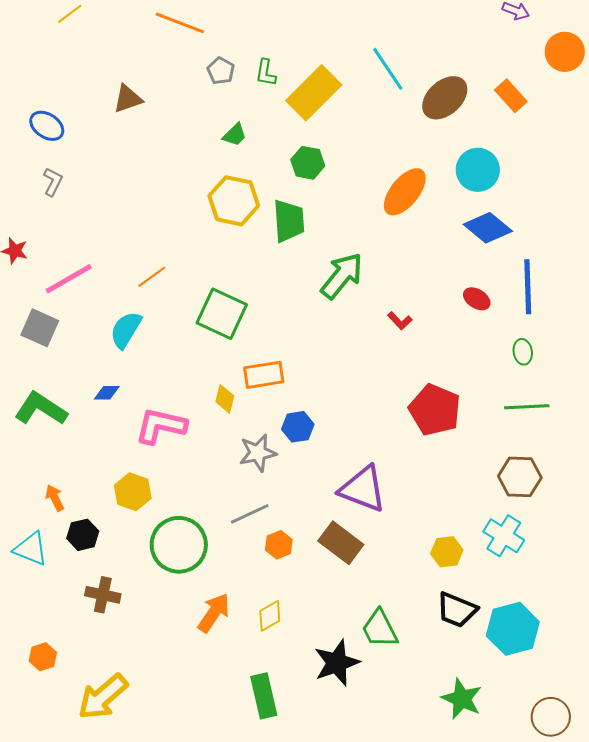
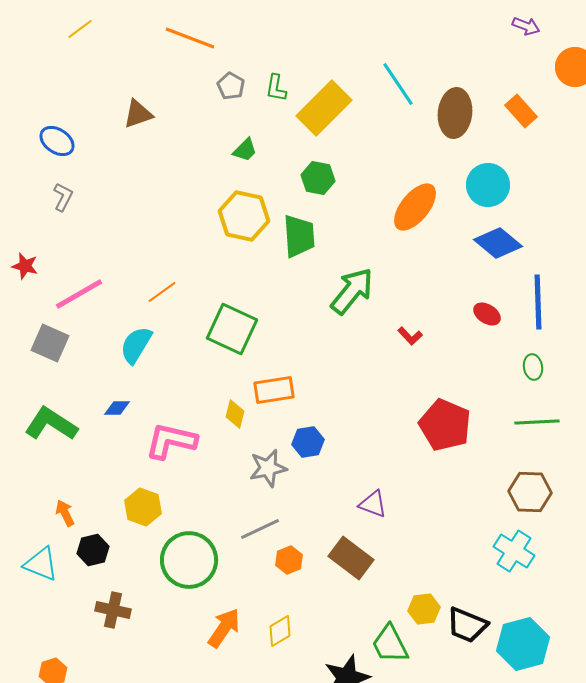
brown ellipse: (445, 98) -> (455, 113), turned -42
purple triangle: (363, 489) -> (373, 504), size x0.6
yellow hexagon: (447, 552) -> (424, 609), moved

